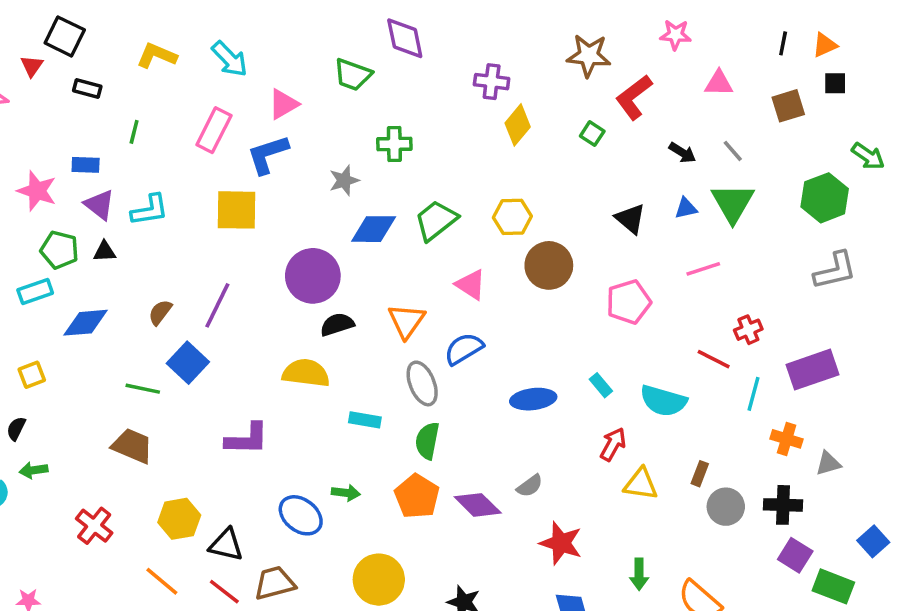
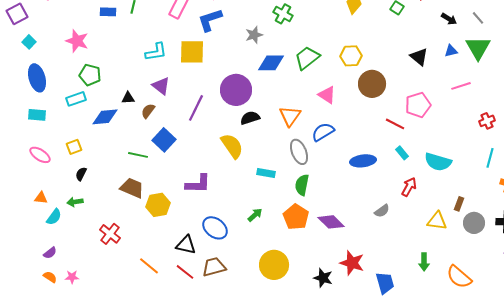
green cross: (394, 144) -> (283, 14), turned 30
blue rectangle: (86, 165) -> (108, 12), moved
purple triangle: (99, 205) -> (161, 86), moved
cyan L-shape: (150, 210) -> (156, 52), moved
black triangle: (105, 252) -> (128, 98), moved
purple line: (217, 305) -> (196, 108), moved
red line: (714, 359) -> (395, 124), moved
yellow semicircle: (306, 373) -> (232, 146), turned 48
black semicircle: (16, 429) -> (81, 174), moved
yellow triangle: (641, 484) -> (437, 221), moved
gray semicircle: (530, 486) -> (382, 211), moved
green arrow: (346, 493) -> (255, 215), turned -49
blue ellipse: (301, 515) -> (215, 228), moved
yellow hexagon: (179, 519) -> (158, 205), moved
red star: (561, 543) -> (352, 263), moved

